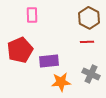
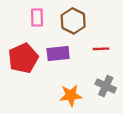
brown hexagon: (89, 18) -> (73, 21), moved
purple rectangle: (49, 61) -> (58, 53), moved

